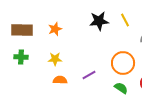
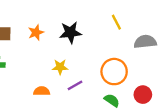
black star: (99, 21) -> (70, 32), moved
yellow star: (55, 59) -> (60, 67), moved

